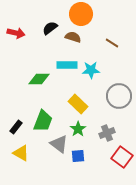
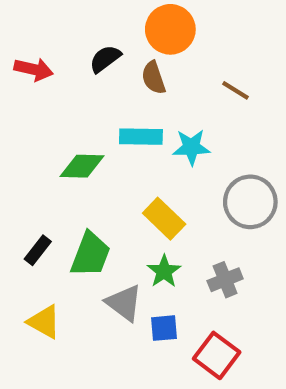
brown semicircle: (73, 37) -> (154, 78), turned -126
black rectangle: (16, 127) -> (38, 250), moved
red square: (122, 157) -> (217, 355), moved

